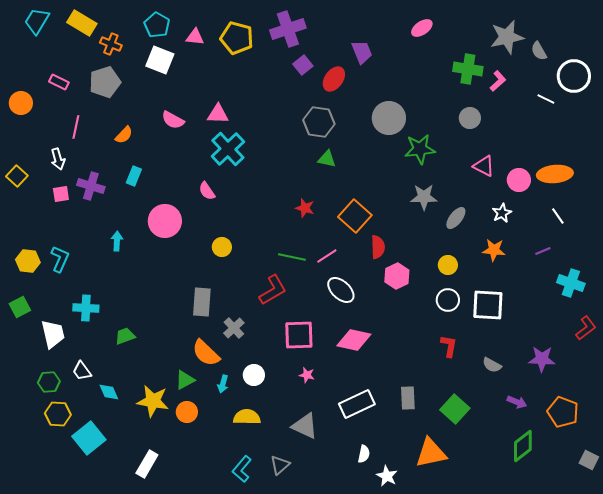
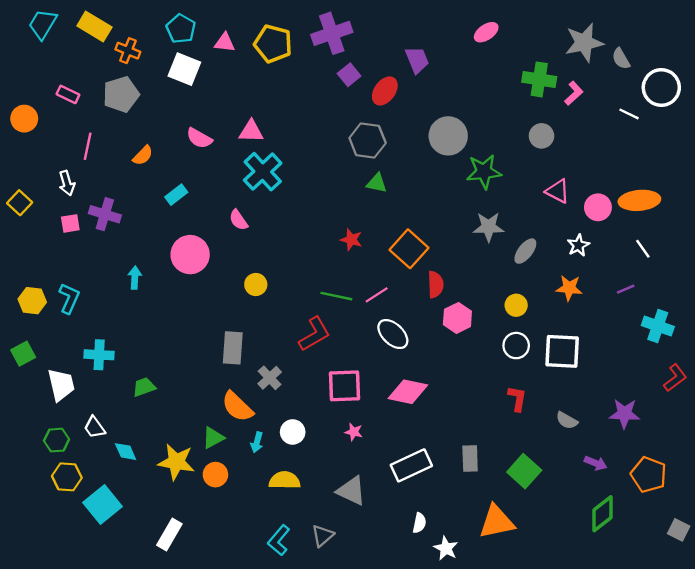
cyan rectangle: (134, 176) -> (176, 195), moved, turned 30

